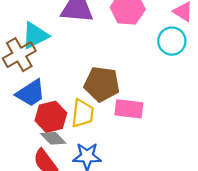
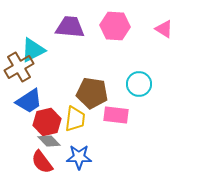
cyan circle: (172, 41) -> (139, 84), moved

